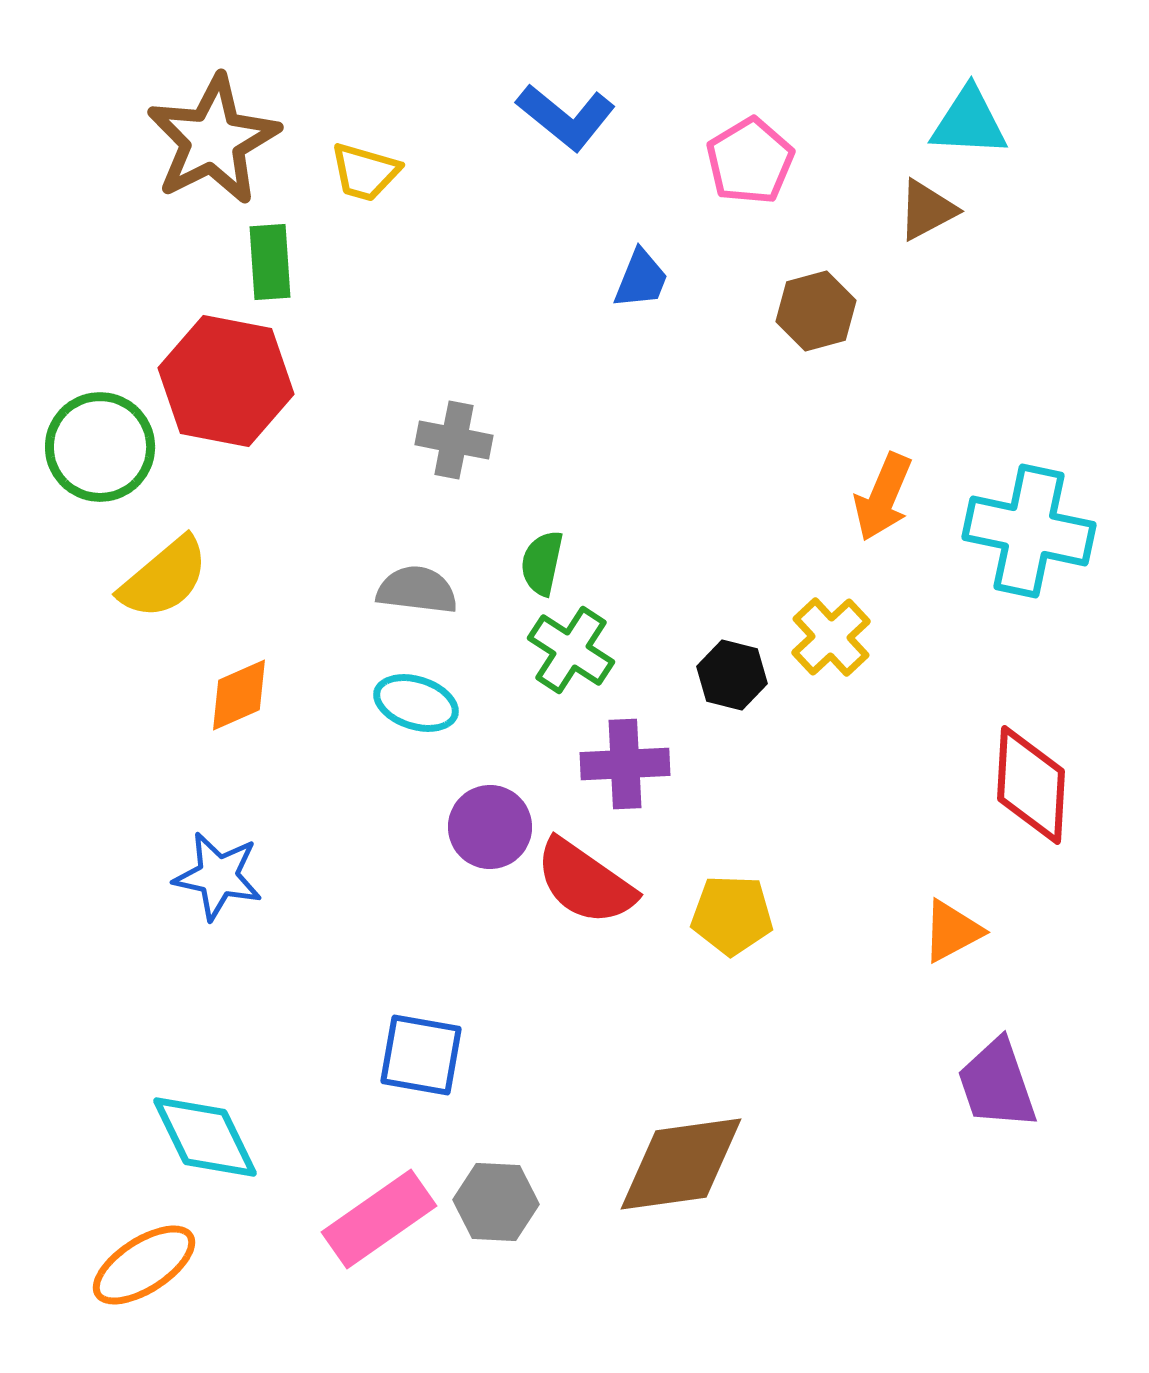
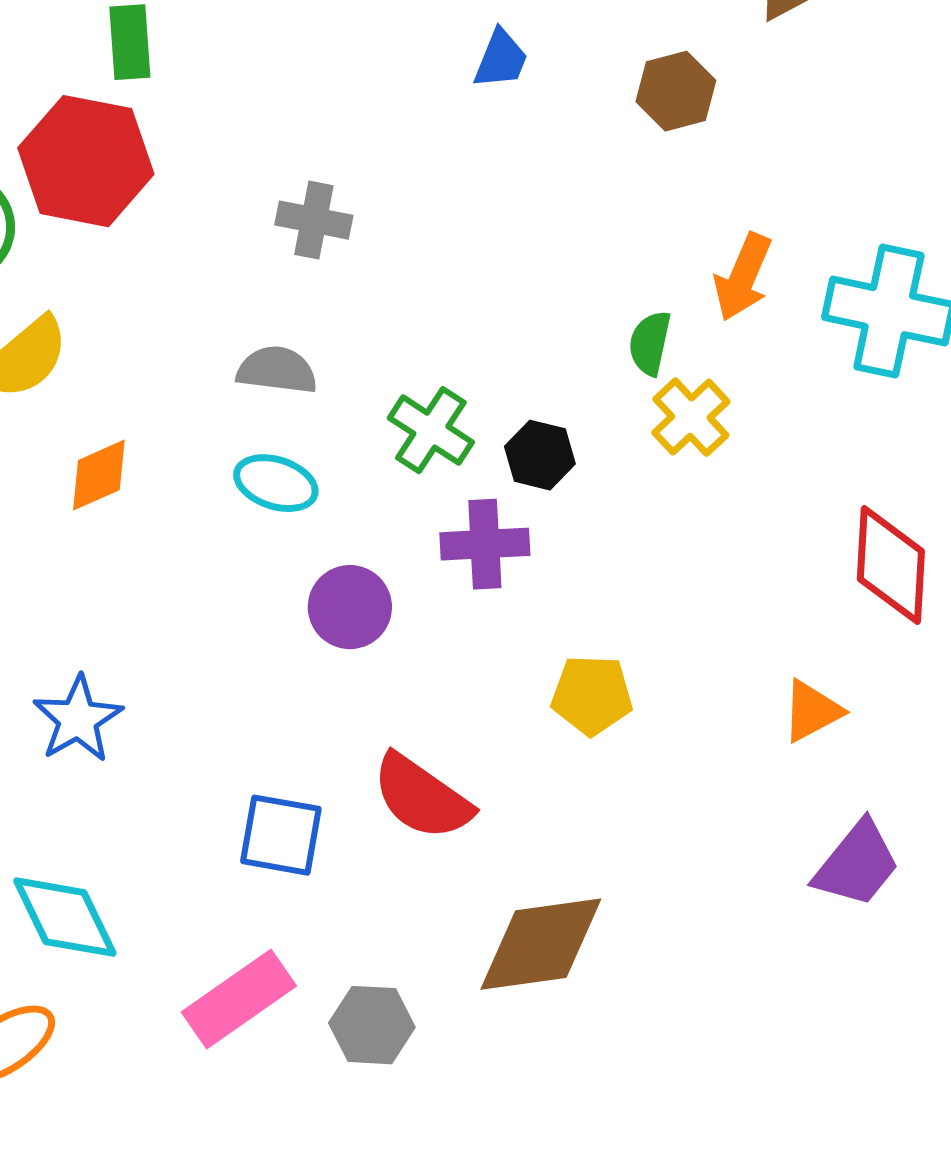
green semicircle: (542, 563) -> (650, 343), moved
black hexagon: (732, 675) -> (540, 455), moved
blue star: (218, 876) -> (78, 719), moved, turned 30
red semicircle: (585, 882) -> (422, 797), moved
purple trapezoid: (997, 1084) -> (857, 864), turned -122
gray hexagon: (496, 1202) -> (372, 1025), moved

